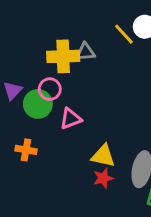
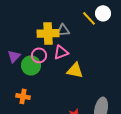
pink triangle: (71, 119) -> (61, 52), moved
yellow triangle: (103, 156) -> (75, 70), moved

